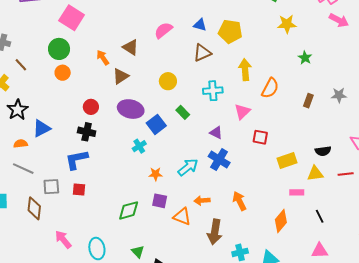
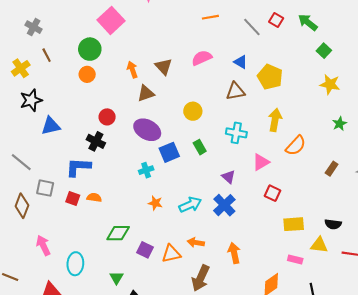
orange semicircle: (21, 144) -> (94, 198), moved
purple square: (160, 201) -> (145, 250), moved
orange triangle: (182, 217) -> (171, 254), turned -48

